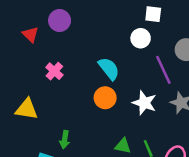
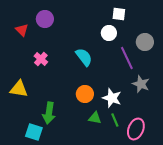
orange circle: (105, 98) -> (85, 94), moved
white star: (144, 103) -> (112, 98), moved
green arrow: (65, 140) -> (49, 113), size x1.5

